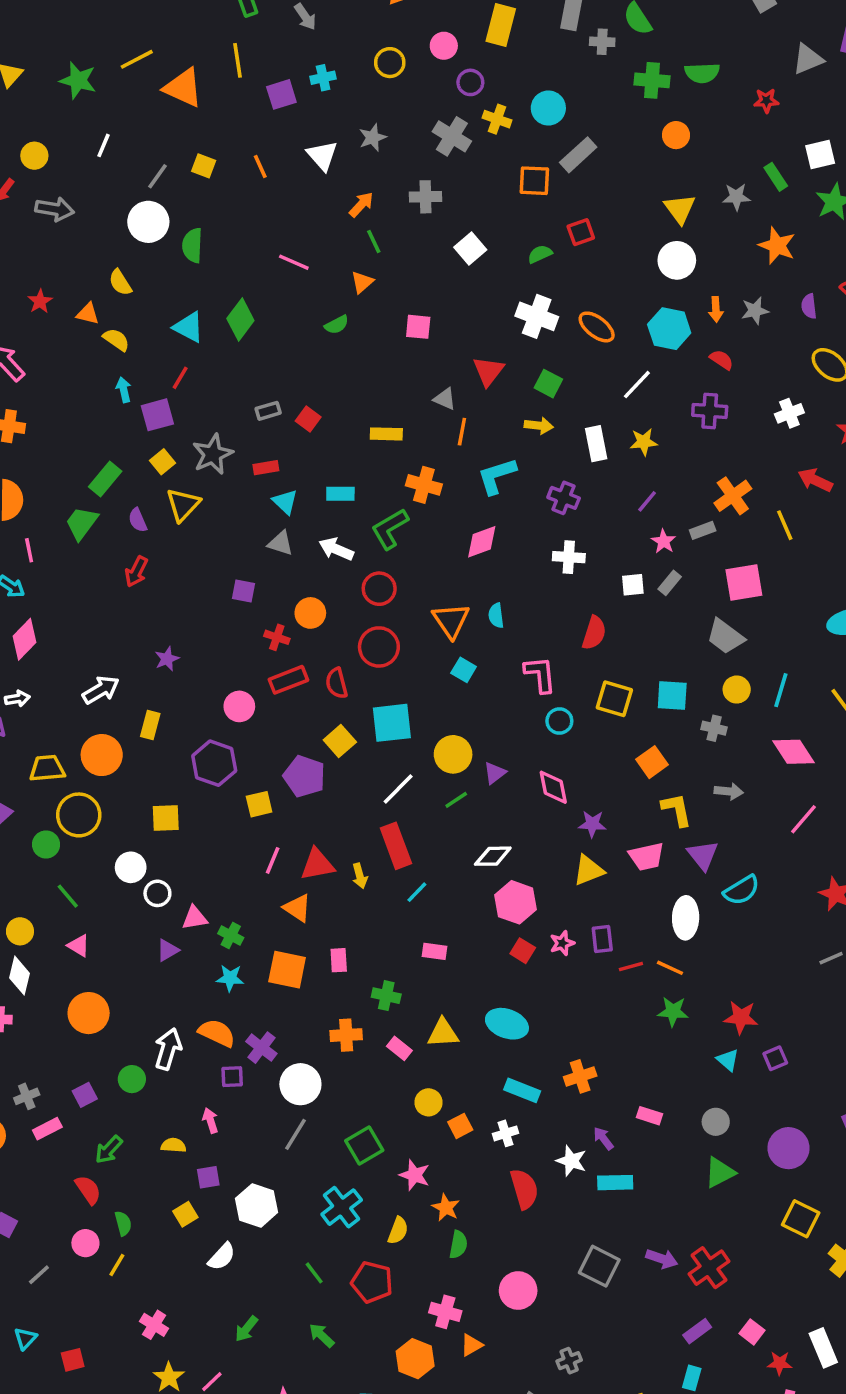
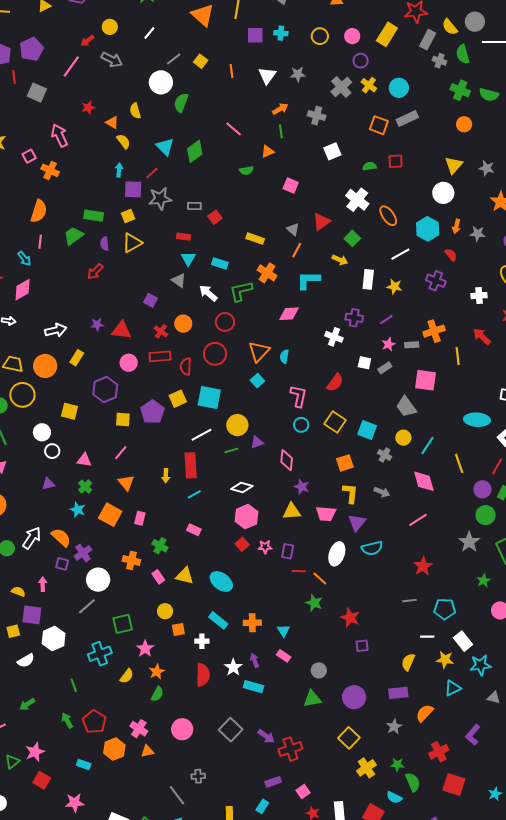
gray star: (213, 454) -> (160, 199), moved
green rectangle: (105, 479) -> (94, 216), turned 42
purple cross: (564, 498) -> (354, 318), moved, turned -30
red triangle: (317, 864) -> (122, 330), moved
pink triangle: (195, 918) -> (84, 460), moved
cyan triangle: (728, 1060) -> (283, 631), moved
purple square: (208, 1177) -> (32, 615), size x1.5
red pentagon: (372, 1282) -> (94, 722), moved

